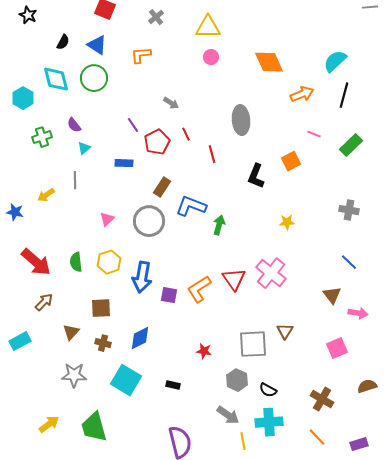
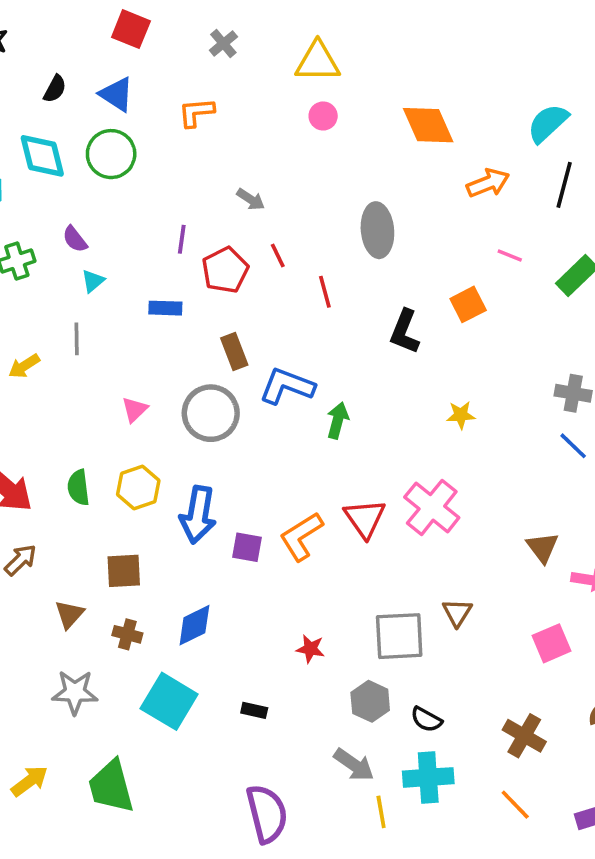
purple line: (133, 125) -> (182, 239), turned 42
brown rectangle: (162, 187) -> (234, 352), turned -54
blue line: (349, 262) -> (573, 446), moved

